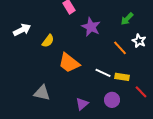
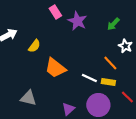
purple star: (91, 27) -> (77, 21), moved
orange line: (120, 48) -> (110, 63), moved
purple circle: (112, 100) -> (98, 105), size x1.5

